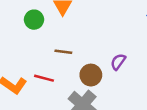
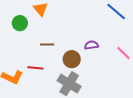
purple semicircle: (118, 62) -> (91, 45), turned 56

